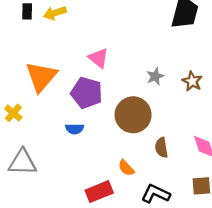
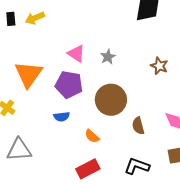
gray star: (155, 76) -> (108, 57), moved
orange semicircle: (126, 168) -> (92, 136), moved

